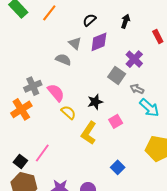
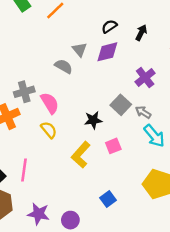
black semicircle: (89, 20) -> (109, 26), moved
gray square: (117, 75) -> (121, 105), moved
yellow semicircle: (68, 112) -> (49, 130), moved
pink line: (42, 153) -> (24, 170), turned -36

